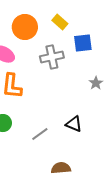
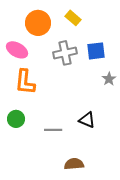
blue square: (83, 43) -> (96, 51), moved
gray line: (40, 134) -> (53, 130), turned 36

